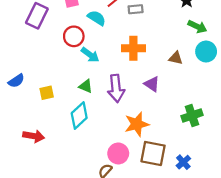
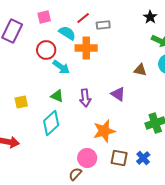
orange cross: (133, 48) -> (86, 48), moved
purple arrow: (116, 88) -> (85, 98), size x0.7
brown square: (153, 153) -> (119, 158), size x0.7
blue cross: (183, 162) -> (143, 158), moved

